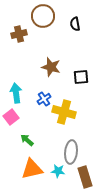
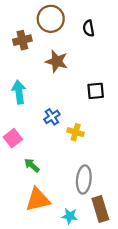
brown star: (51, 67) -> (57, 61), moved
cyan arrow: (16, 93) -> (19, 92), moved
yellow cross: (64, 112) -> (76, 132), size x0.6
cyan star: (58, 171) -> (70, 216), moved

